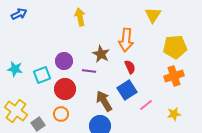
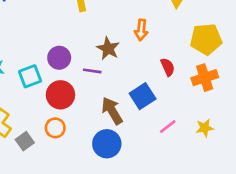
orange arrow: (126, 40) -> (141, 30), size x0.7
red semicircle: (130, 67) -> (168, 67), moved
pink line: (146, 105) -> (168, 127), moved

